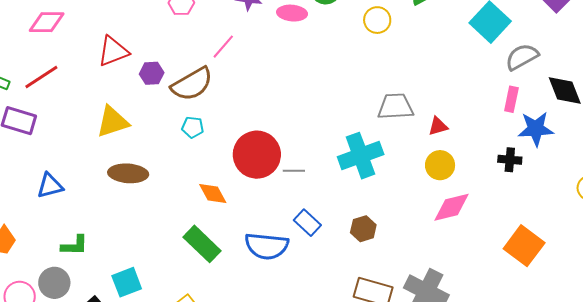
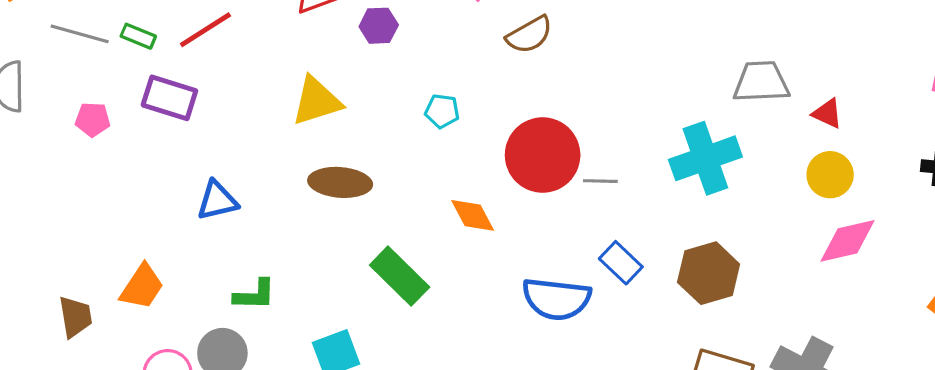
brown semicircle: (192, 84) -> (529, 35), moved, size x0.7
red triangle: (438, 126) -> (827, 113), turned 40
brown hexagon: (363, 229) -> (709, 273), size x1.5
green rectangle: (202, 244) -> (400, 276), moved

